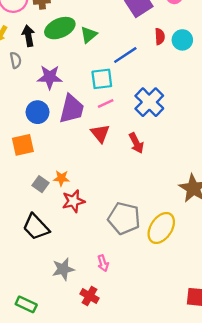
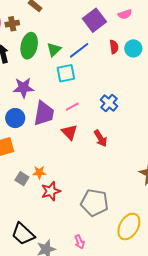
green ellipse: (60, 28) -> (29, 46), turned -50
blue line: (125, 55) -> (79, 50), moved
cyan square: (102, 79) -> (66, 73), moved
blue cross: (149, 102) -> (109, 103), size x0.7
black trapezoid: (36, 227) -> (23, 234), moved
yellow ellipse: (161, 228) -> (129, 226), moved

